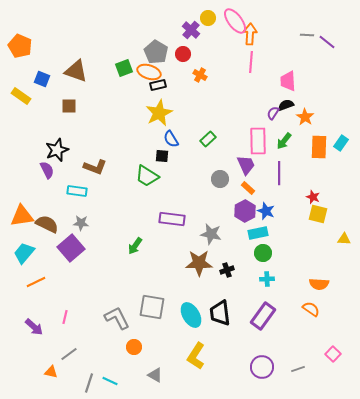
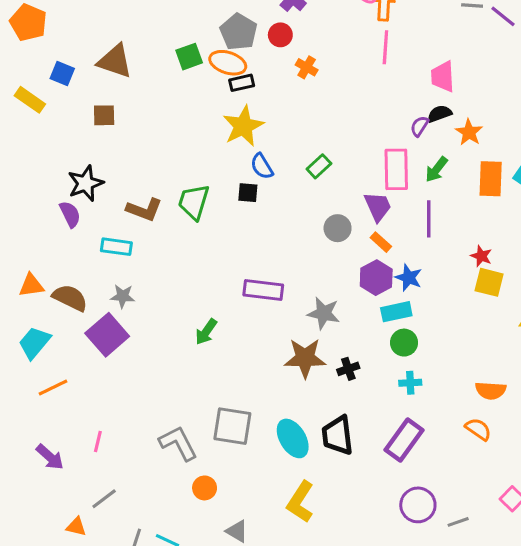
green trapezoid: (147, 176) -> (194, 202), moved, turned 75
orange triangle: (22, 216) -> (31, 285), size x0.7
purple circle: (262, 367) -> (418, 505), moved

